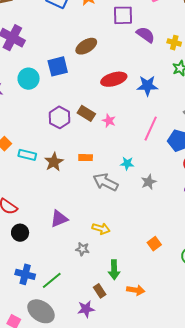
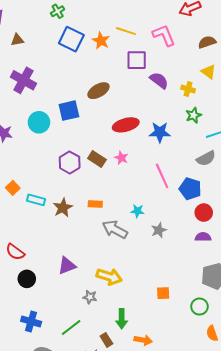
pink star: (109, 121) -> (121, 158), moved
pink line: (151, 129) -> (162, 176), turned -50
yellow arrow: (101, 229) -> (109, 277), size x1.4
orange square: (154, 244) -> (163, 293), turned 32
green line: (52, 280) -> (71, 328), moved

